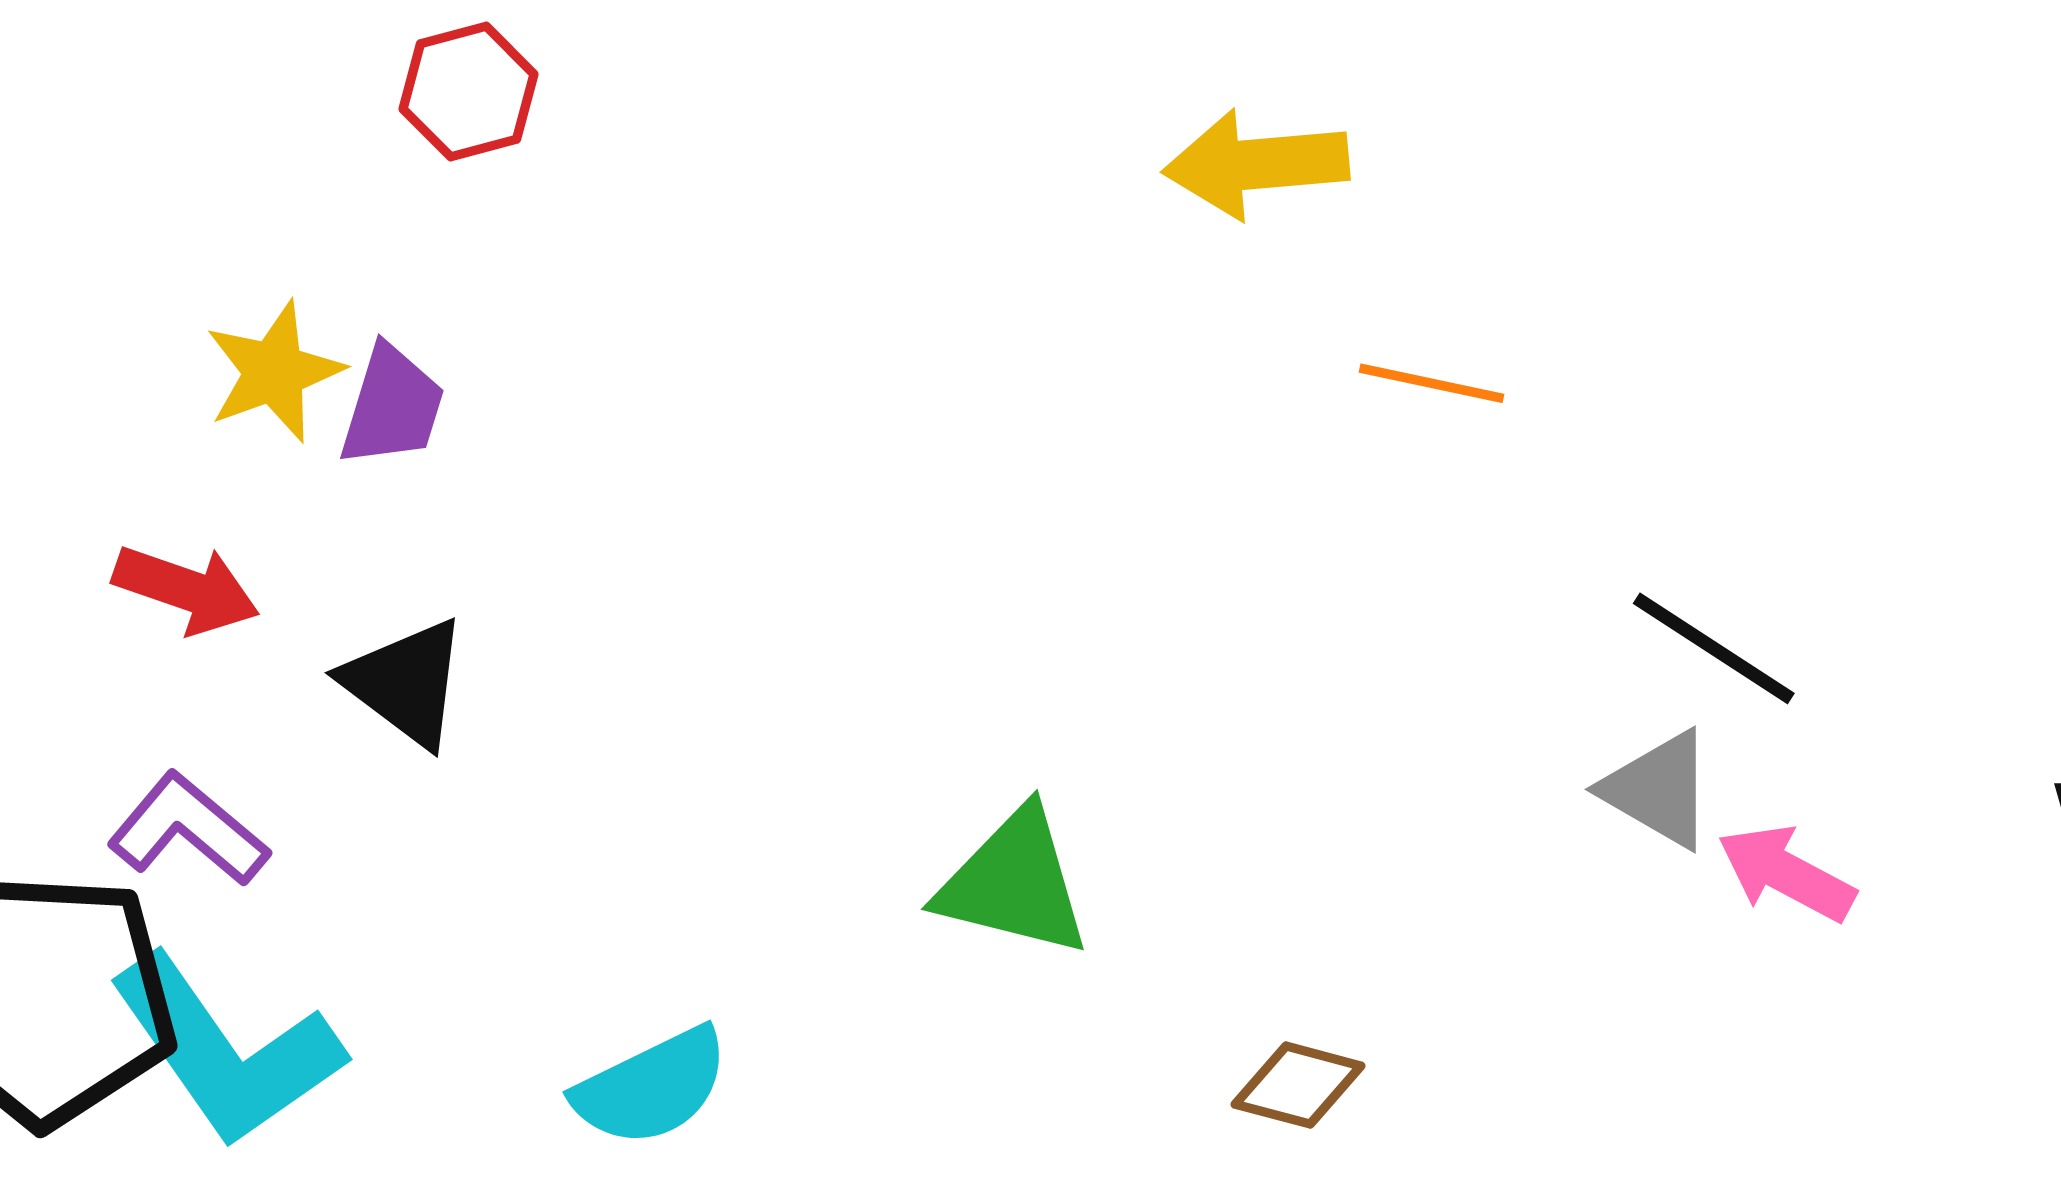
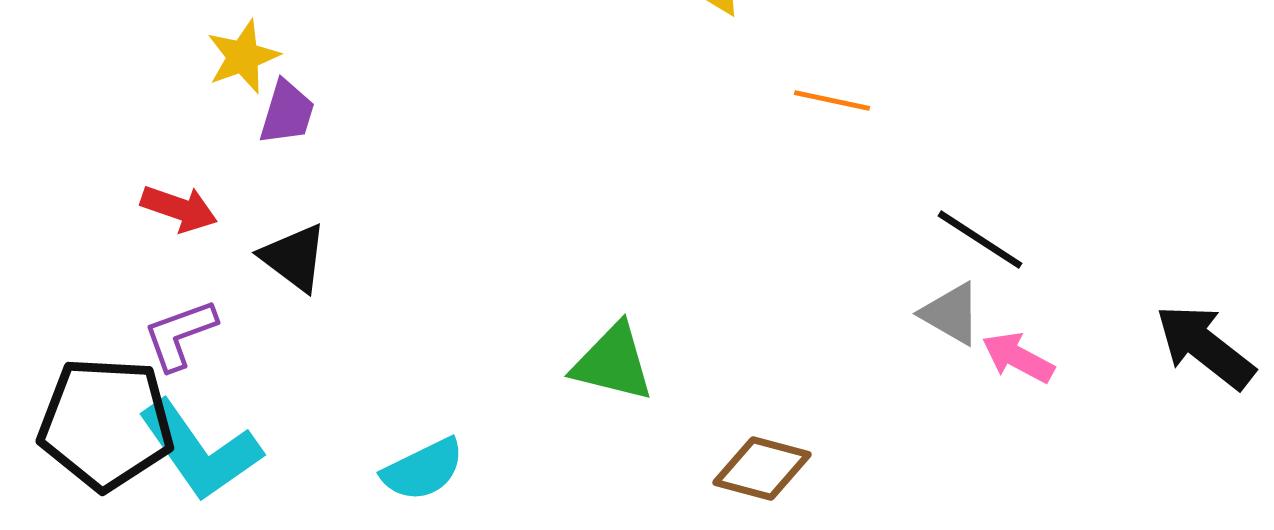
yellow star: (274, 372) -> (243, 57), moved
purple L-shape: (188, 830) -> (180, 335), turned -60
brown diamond: (1298, 1085) -> (762, 469), size x1.4

